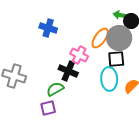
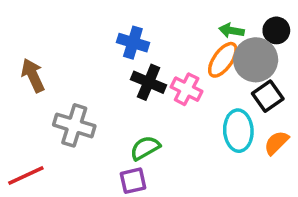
green arrow: (120, 15) -> (231, 30), moved
black square: (116, 59) -> (268, 96), moved, turned -30
black cross: (68, 71) -> (149, 82), moved

